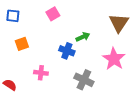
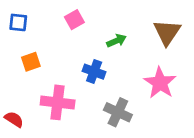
green arrow: (83, 37) -> (116, 41), moved
pink cross: (41, 73) -> (58, 102), size x1.6

